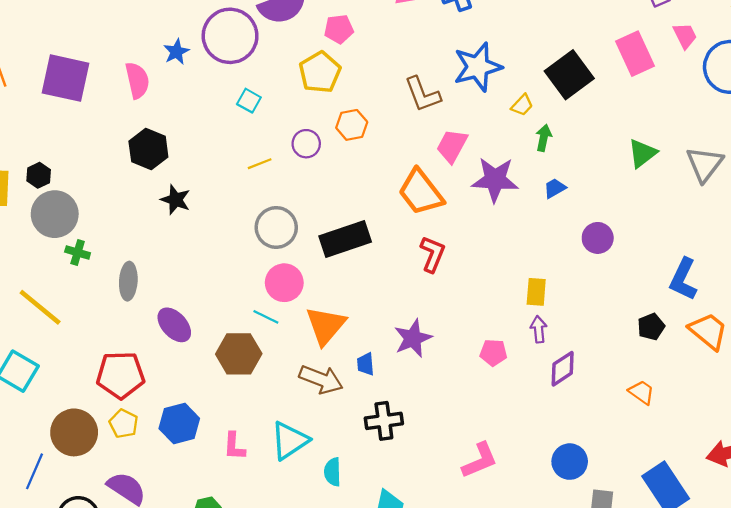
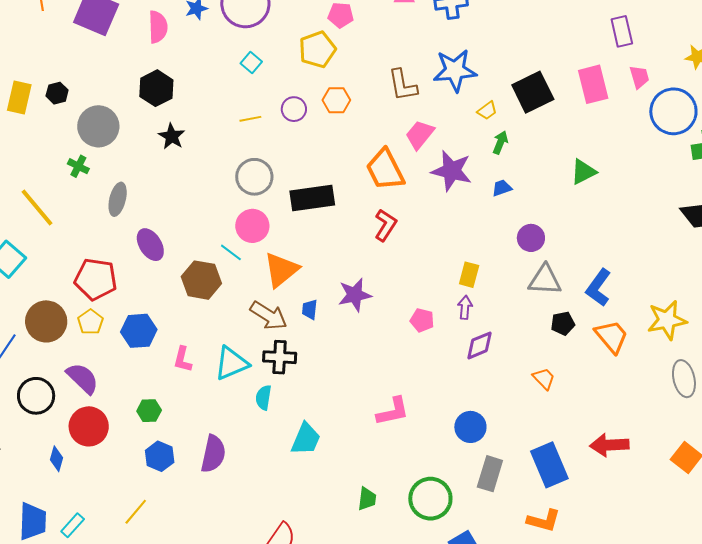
gray triangle: (704, 164) -> (545, 280), moved, turned 45
gray circle: (55, 214) -> (98, 126), moved
black cross: (384, 421) -> (280, 357), moved

